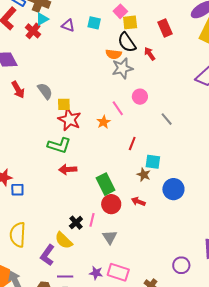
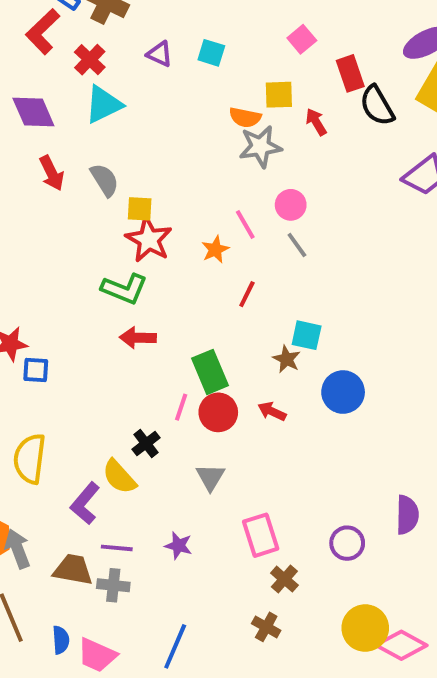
pink square: (120, 11) -> (302, 39), moved
cyan triangle: (42, 19) -> (104, 105), moved, size x1.5
yellow square: (130, 22) -> (279, 95), moved
black semicircle: (127, 42) -> (377, 106), moved
gray line: (167, 119) -> (297, 245), moved
red line: (132, 143) -> (247, 294), moved
pink line: (92, 220) -> (181, 407), moved
pink rectangle: (118, 272) -> (261, 535), moved, turned 50

